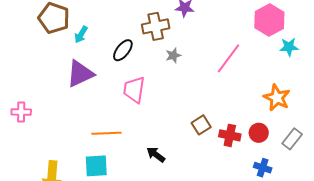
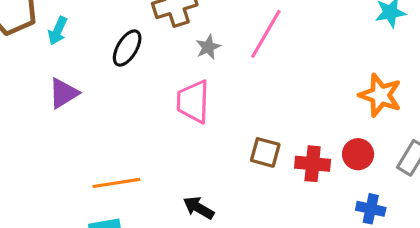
pink line: (229, 58) -> (266, 34), moved
purple triangle: (80, 74) -> (63, 93), size x0.7
pink trapezoid: (134, 90) -> (193, 102), moved
brown square: (201, 125) -> (265, 152), turned -36

